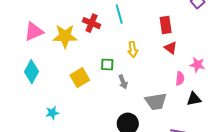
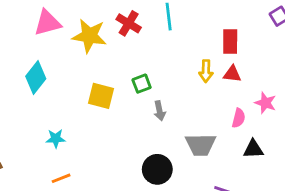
red triangle: (171, 48) -> (232, 74), turned -40
yellow arrow: (133, 49) -> (206, 71), moved
green square: (107, 64) -> (142, 84), turned -32
yellow square: (80, 78) -> (101, 96), turned 36

